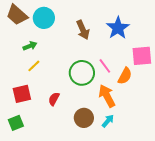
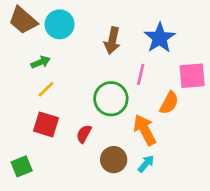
brown arrow: (83, 30) -> (112, 41), turned 36
pink line: (105, 66) -> (141, 74), moved, turned 49
red square: (22, 94) -> (46, 124), moved, turned 30
red semicircle: (54, 99) -> (84, 134), moved

